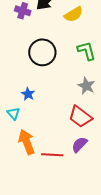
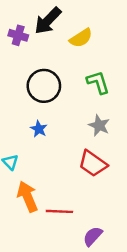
blue star: (28, 94) -> (39, 129), moved
purple semicircle: (79, 145) -> (93, 236), moved

